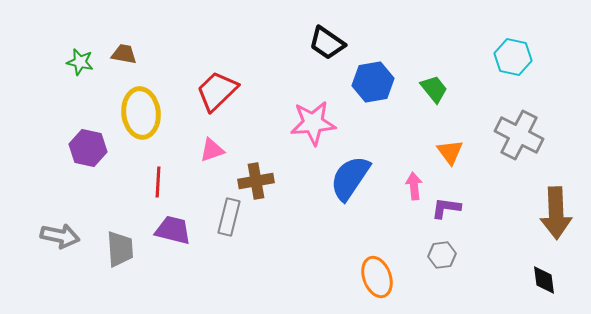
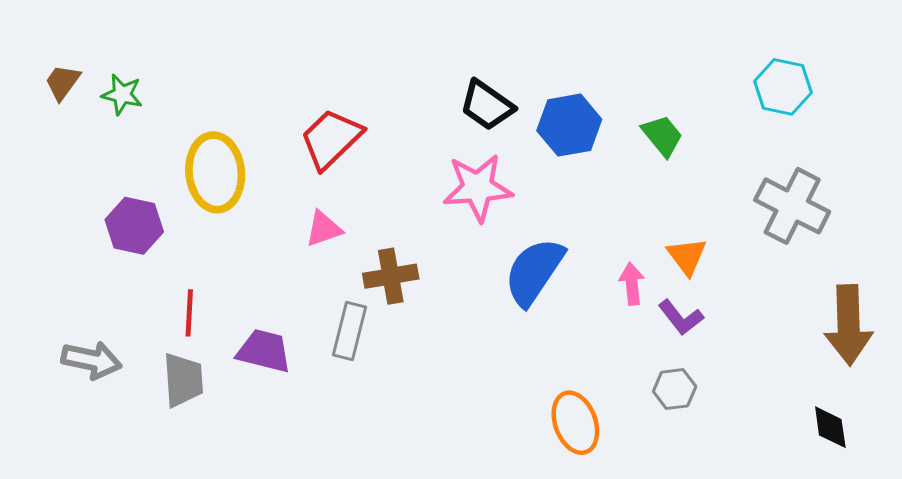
black trapezoid: (327, 43) -> (487, 105), moved
brown trapezoid: (124, 54) -> (63, 82), moved, turned -64
orange triangle: (450, 152) -> (687, 256), moved
red line: (158, 182) -> (189, 313), moved
purple L-shape: (446, 208) -> (681, 317), turned -136

